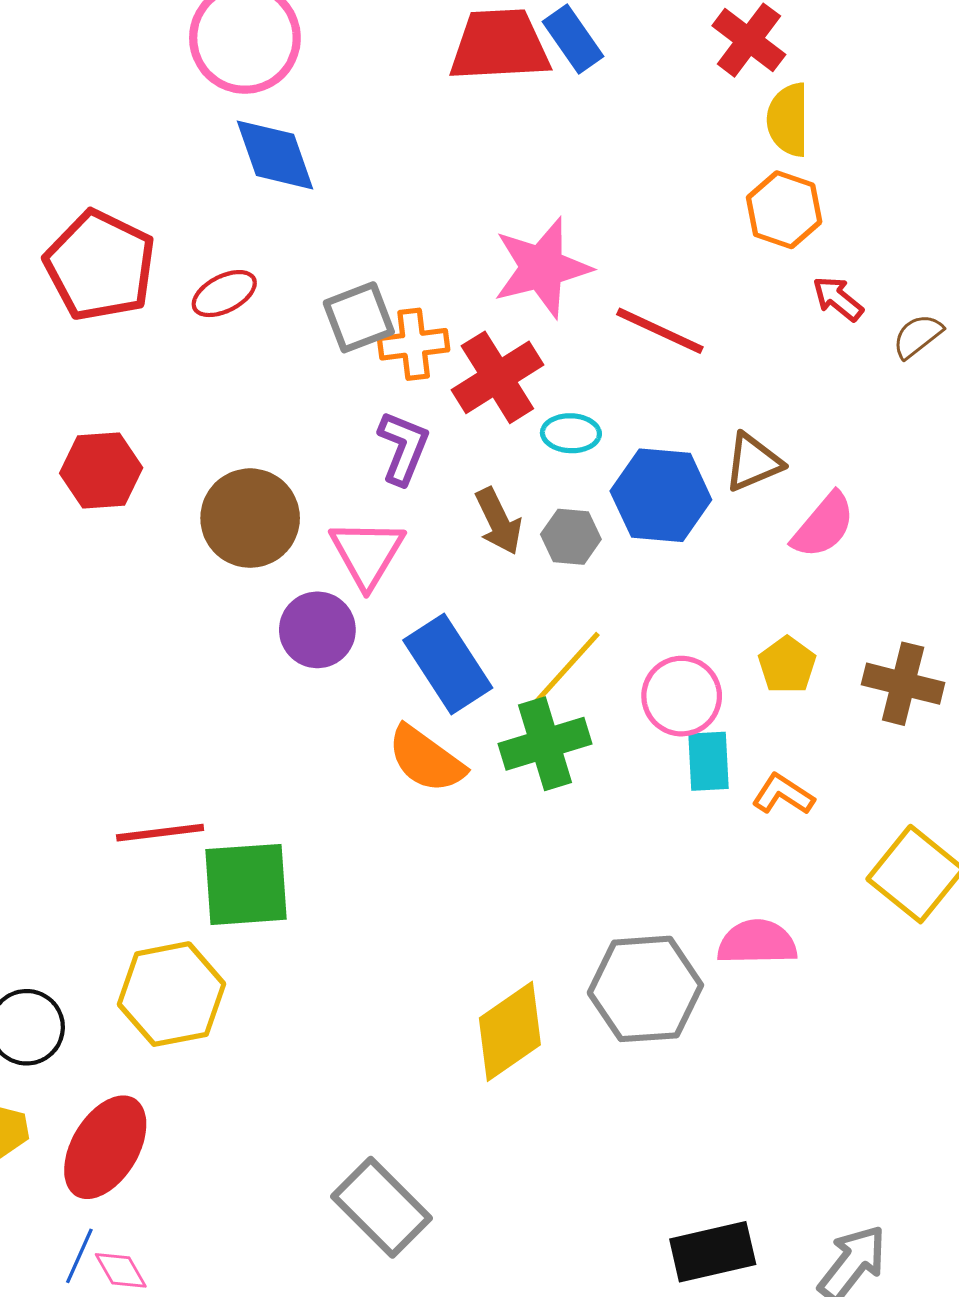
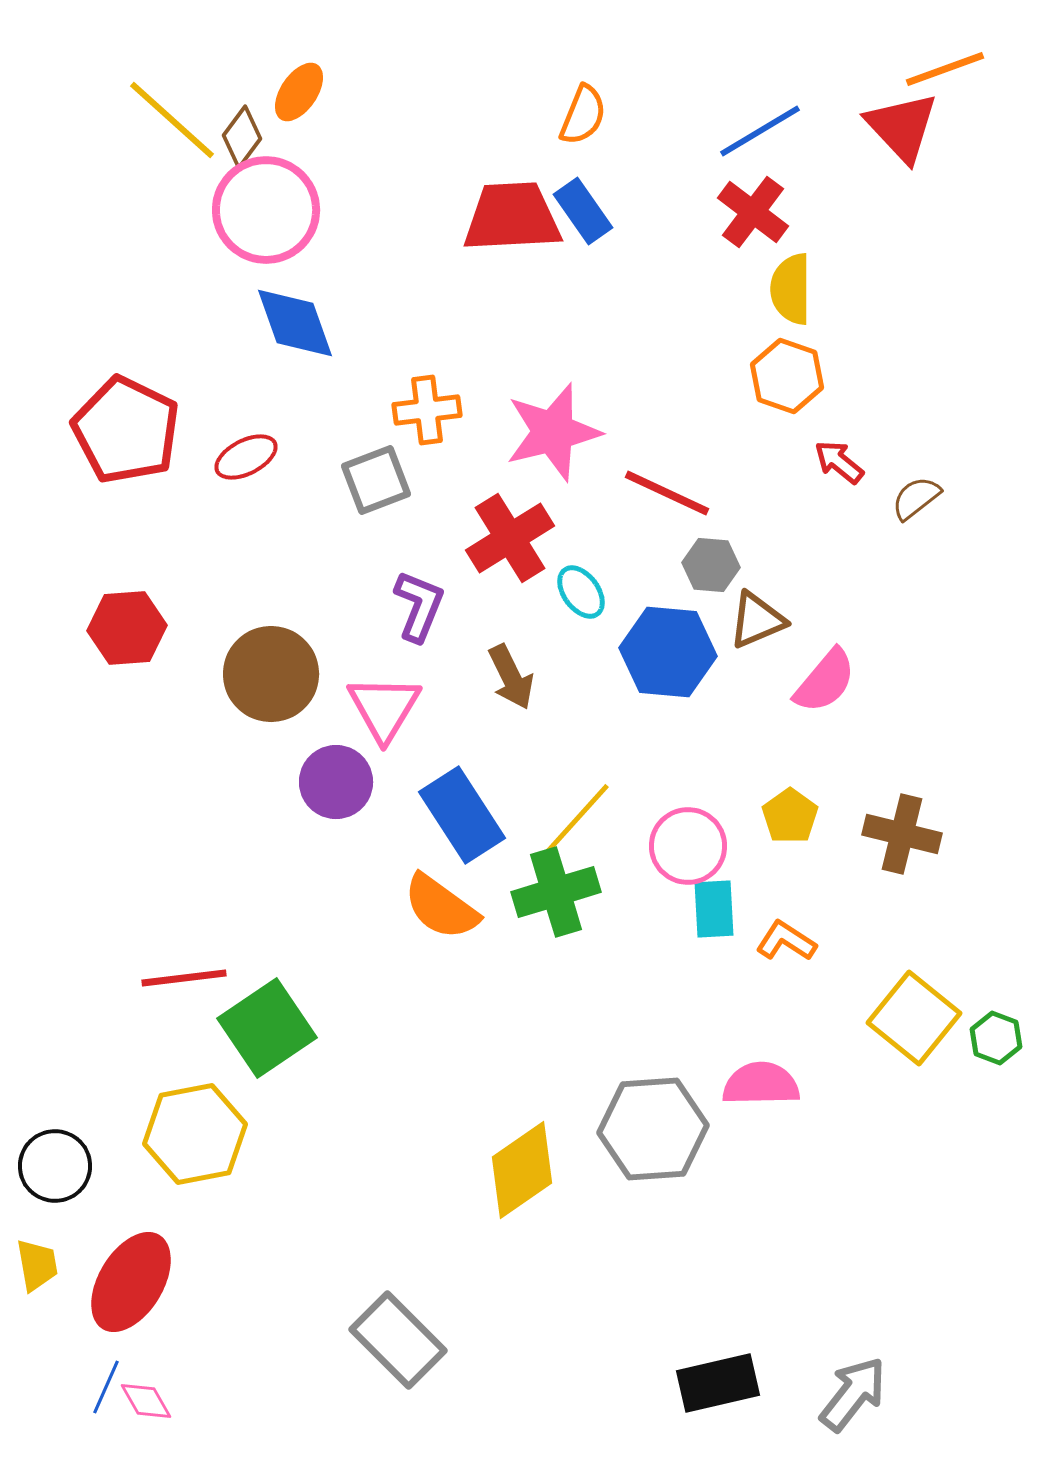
orange cross: (414, 344) -> (427, 410), moved
cyan ellipse: (571, 433) -> (581, 592), turned 52
gray hexagon: (571, 537) -> (711, 565), moved
green square: (246, 884) -> (267, 1028), turned -30

